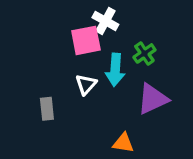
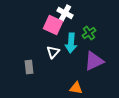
pink square: (86, 40) -> (53, 25), turned 36

